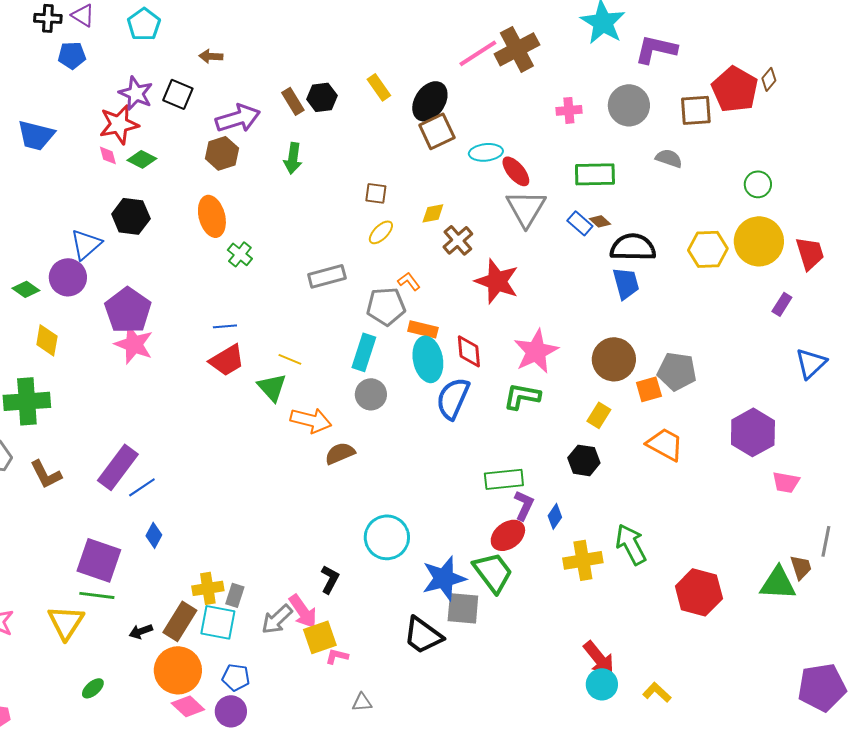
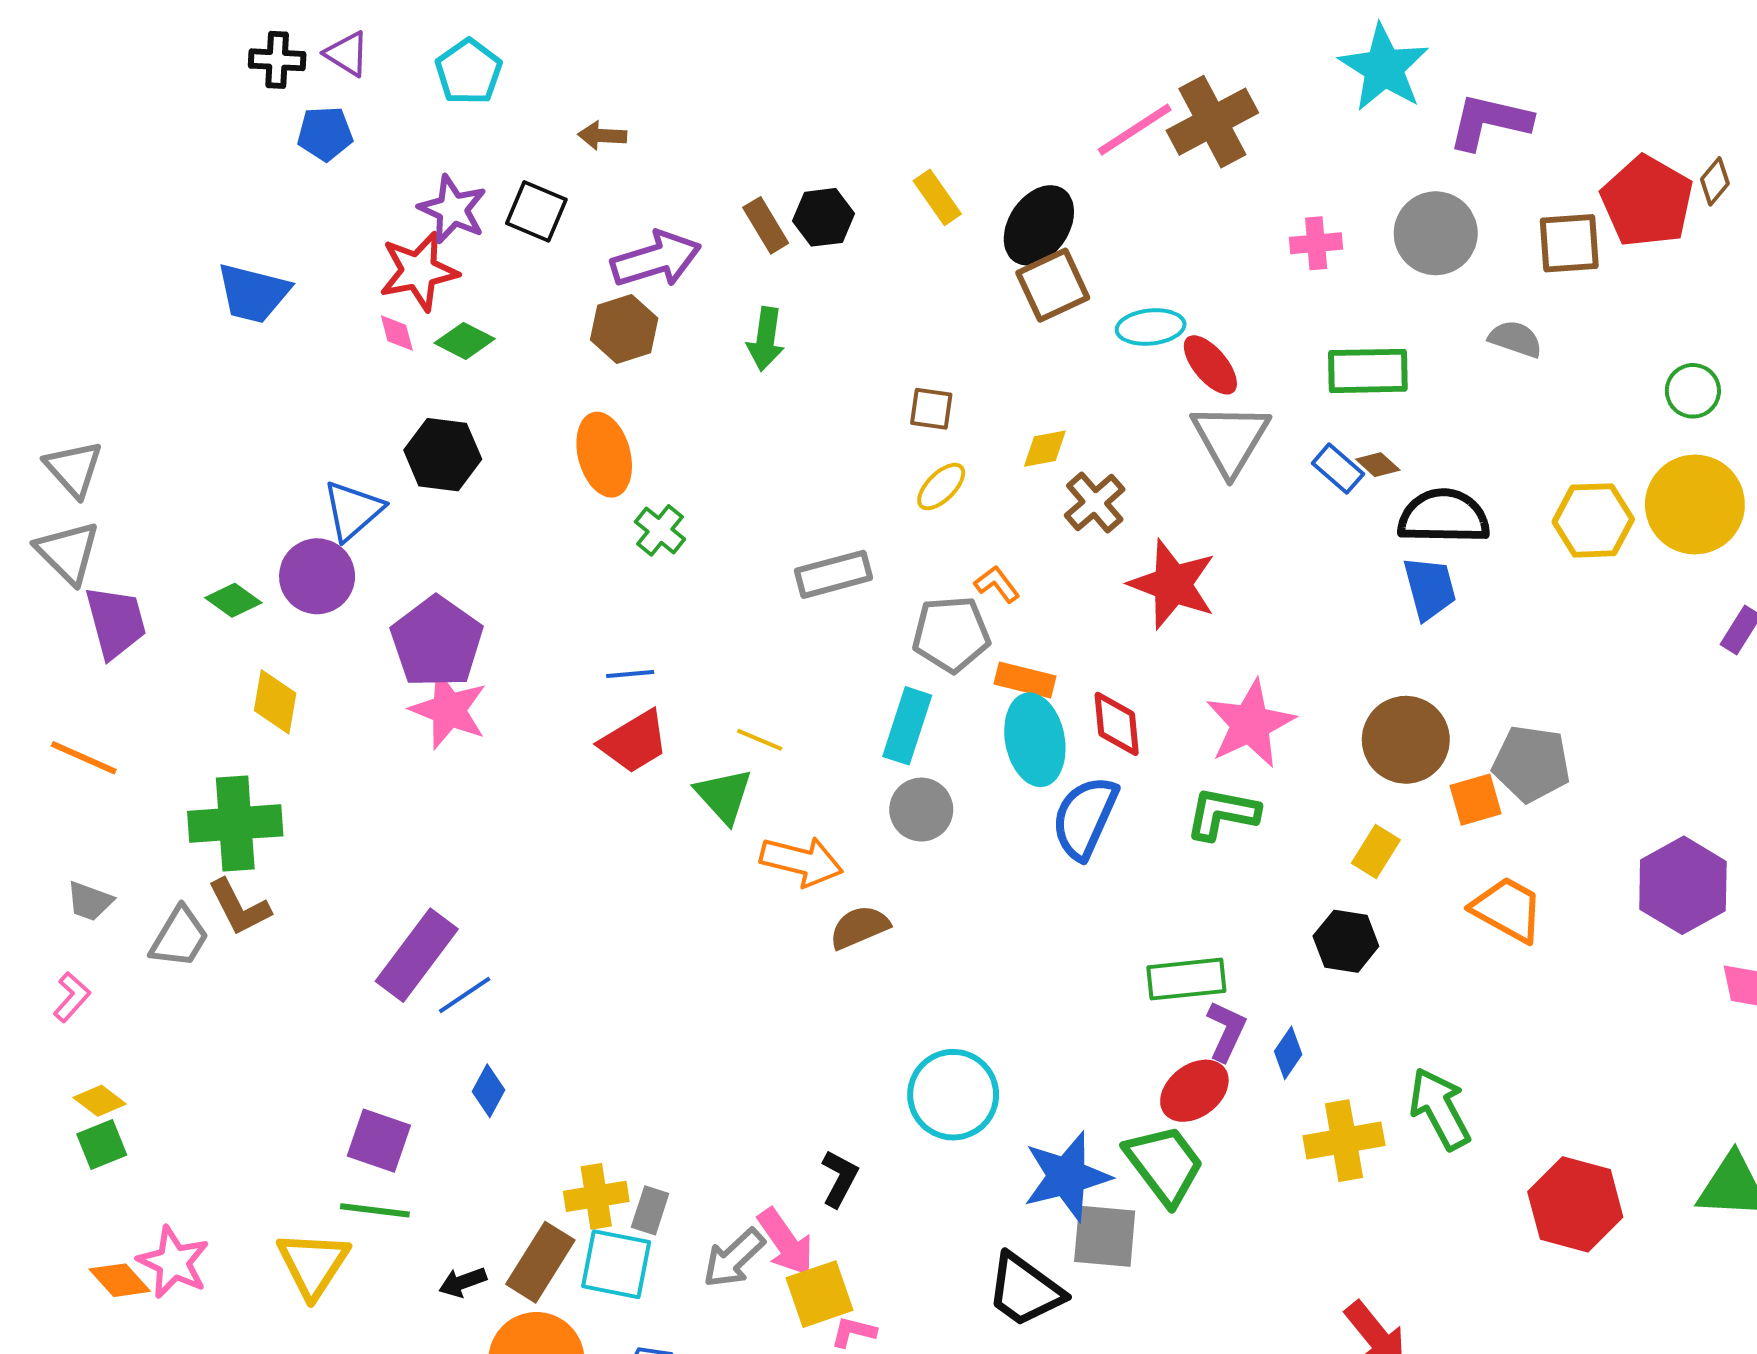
brown L-shape: (46, 474) -> (239, 907), moved
purple square: (99, 560) -> (379, 1141), size x0.7

